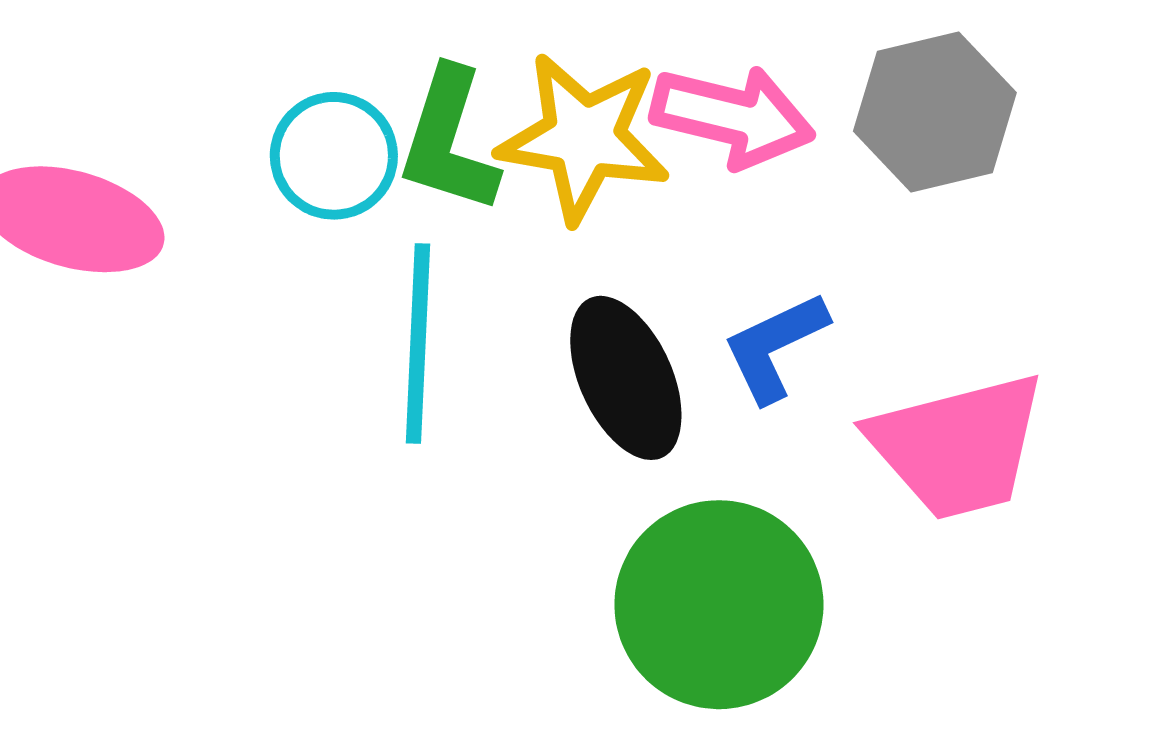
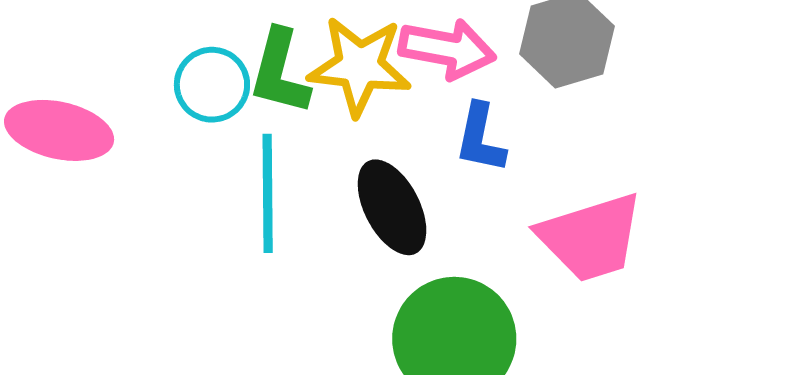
blue L-shape: (775, 347) -> (480, 138), moved, turned -50

